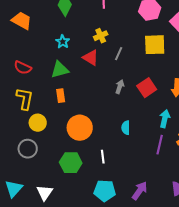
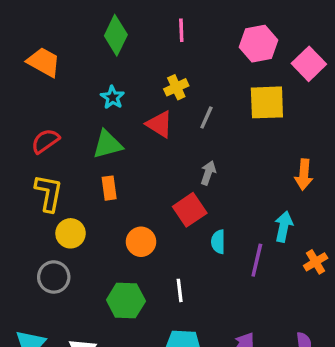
red semicircle: (23, 68) -> (45, 141), turned 120
red square: (147, 88) -> (190, 210), moved
orange circle: (80, 128) -> (141, 242), size x0.7
purple line: (160, 145) -> (257, 260), moved

